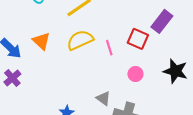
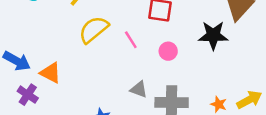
orange triangle: (41, 41) -> (51, 73), moved
pink line: (109, 48) -> (131, 40), moved

